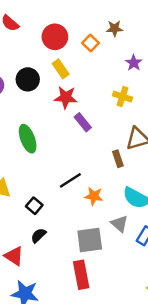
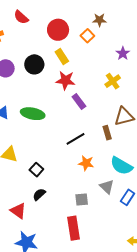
brown star: (115, 28) -> (99, 20), moved
yellow cross: (123, 97) -> (113, 81), turned 35
green ellipse: (28, 139) -> (33, 114), turned -60
black line: (70, 180) -> (75, 139), moved
gray square: (90, 240) -> (82, 200), size x0.6

